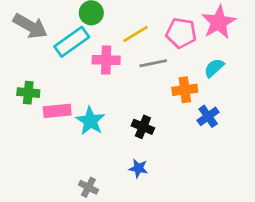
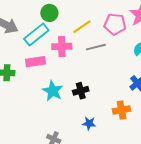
orange cross: (185, 90) -> (122, 110), moved
pink rectangle: (57, 111) -> (35, 62), moved
black cross: (143, 127) -> (81, 91), moved, turned -35

